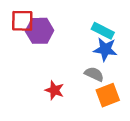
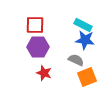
red square: (22, 21) -> (35, 25), moved
purple hexagon: (40, 31) -> (38, 47), moved

